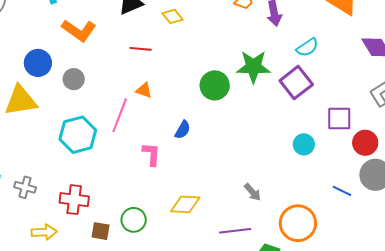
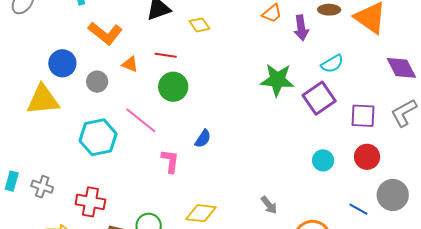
green circle: (215, 85) -> (173, 87), moved
orange triangle: (144, 90) -> (130, 64), moved
pink line: (120, 115) -> (141, 120), turned -76
purple square: (339, 118) -> (363, 116), moved
red circle: (365, 143) -> (367, 157), moved

